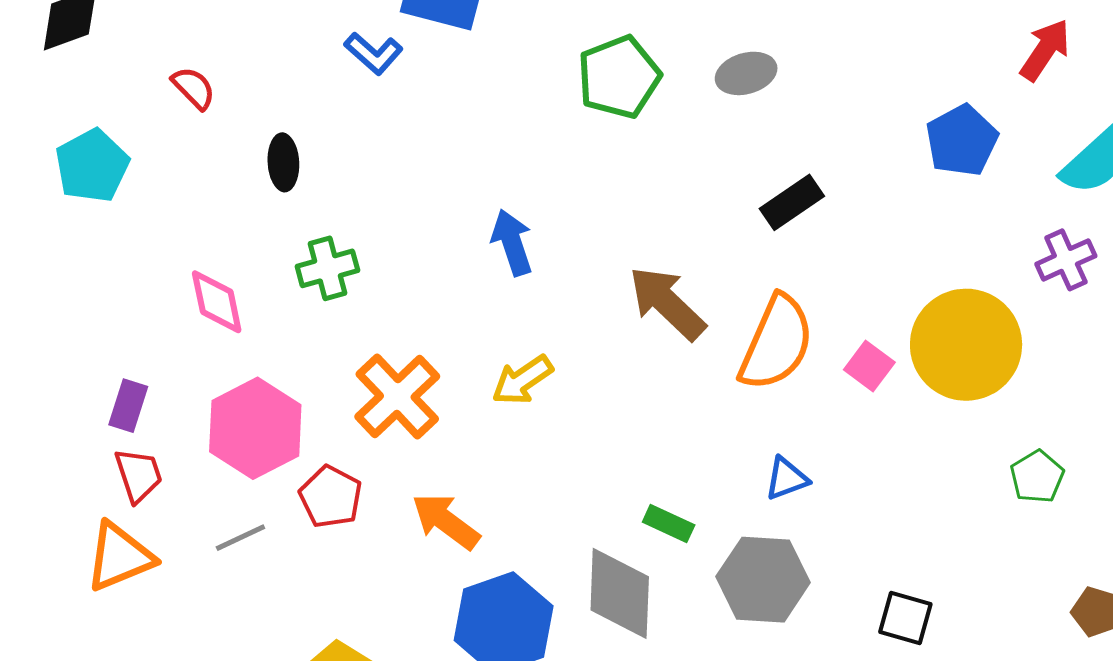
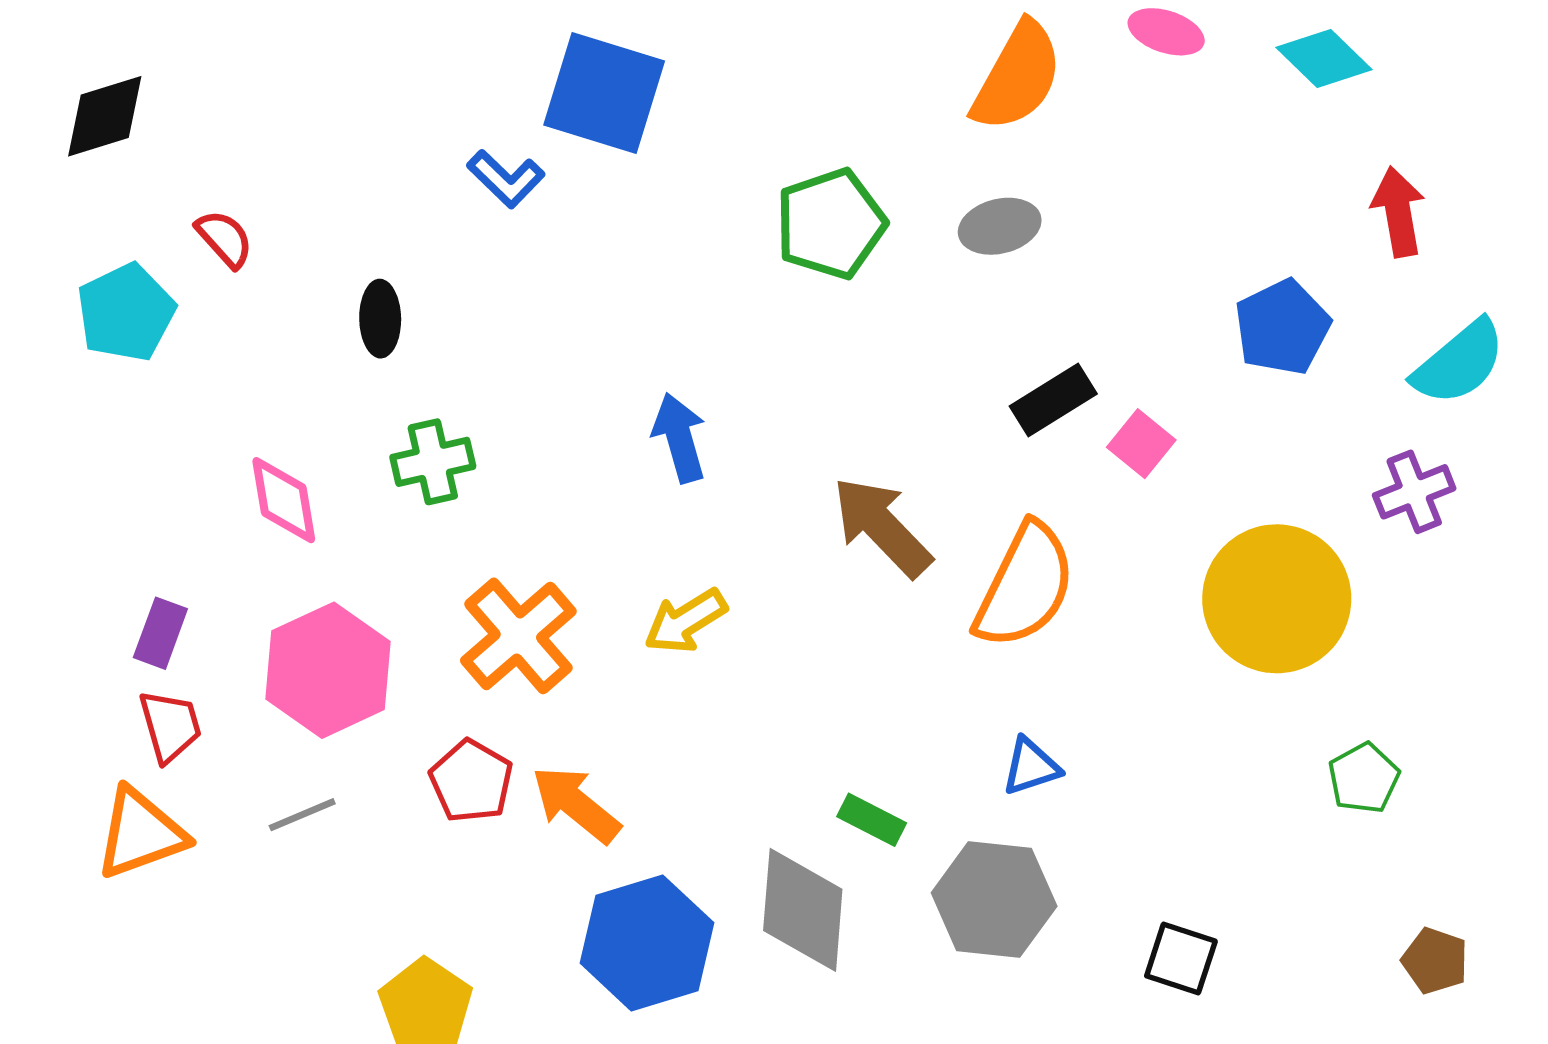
red arrow: (1045, 50) -> (1398, 212), turned -46
red semicircle: (194, 88) -> (225, 239), moved
pink square: (869, 366) -> (1141, 444), moved
red pentagon: (331, 497) -> (471, 781), moved

